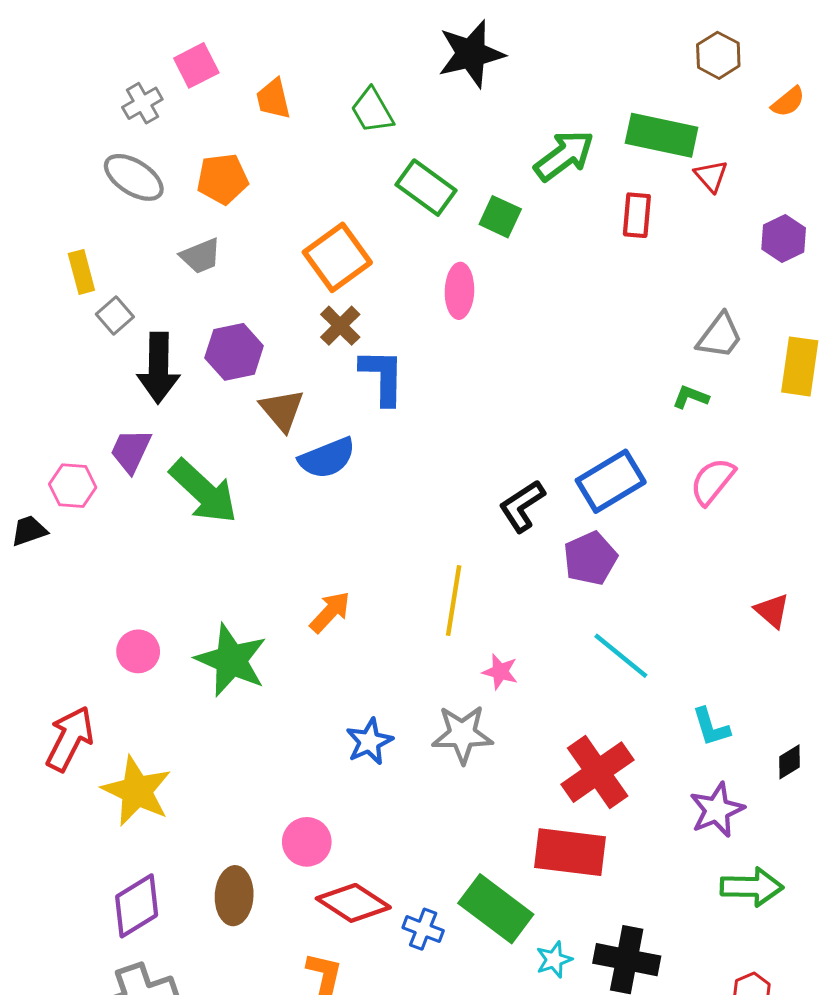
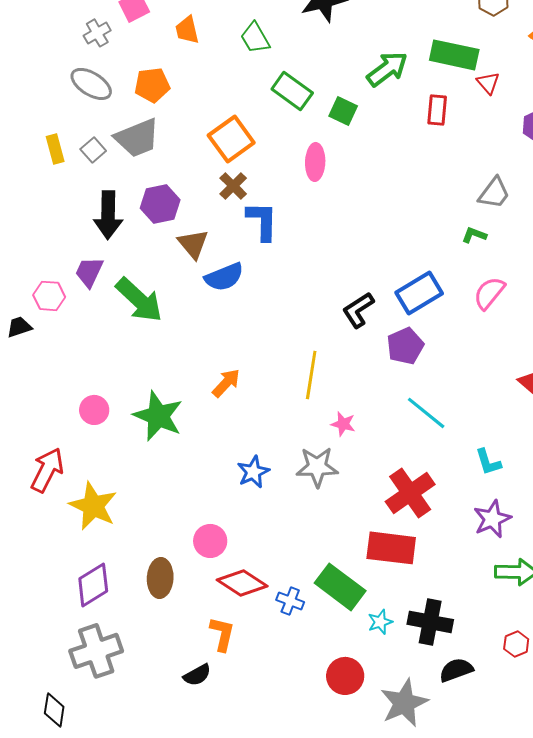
gray trapezoid: (201, 256) -> (137, 138), size x1.6
gray square: (115, 316) -> (93, 150), moved

